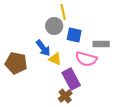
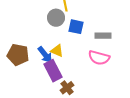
blue arrow: (43, 48) -> (45, 55), moved
pink semicircle: (86, 59) -> (99, 58), moved
purple rectangle: (71, 79) -> (53, 71), moved

